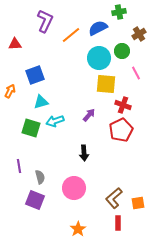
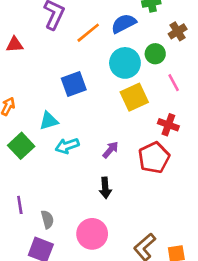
blue square: (35, 75) -> (74, 84), moved
yellow square: (106, 84) -> (134, 97), turned -30
red cross: (123, 105) -> (168, 125), moved
purple arrow: (89, 115) -> (111, 150), moved
green square: (31, 128) -> (21, 146), moved, turned 30

